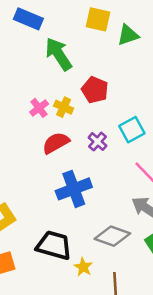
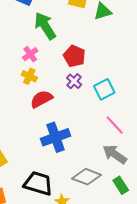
yellow cross: (64, 107) -> (29, 76), moved
pink cross: (39, 108) -> (30, 54), moved
purple cross: (98, 142) -> (74, 81), moved

